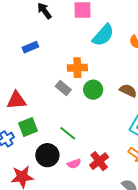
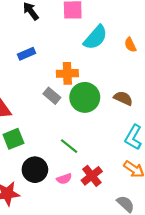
blue rectangle: (30, 47) -> (26, 54), moved
green circle: (93, 90) -> (85, 97), size x1.4
green line: (68, 133) -> (69, 146), moved

